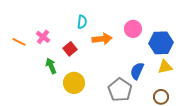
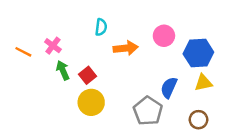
red square: (70, 49) -> (87, 75), moved
green arrow: (51, 66) -> (63, 70), moved

